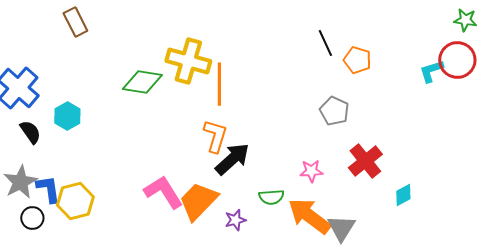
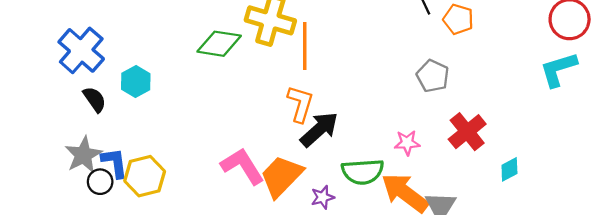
cyan L-shape: (431, 71) -> (558, 69), moved, size x1.4
green semicircle: (271, 197) -> (363, 172), size x1.5
black circle: (32, 218) -> (100, 182), moved

